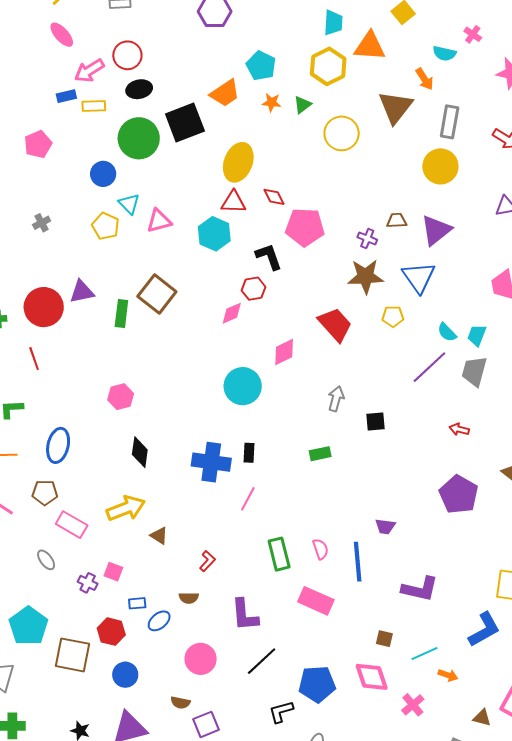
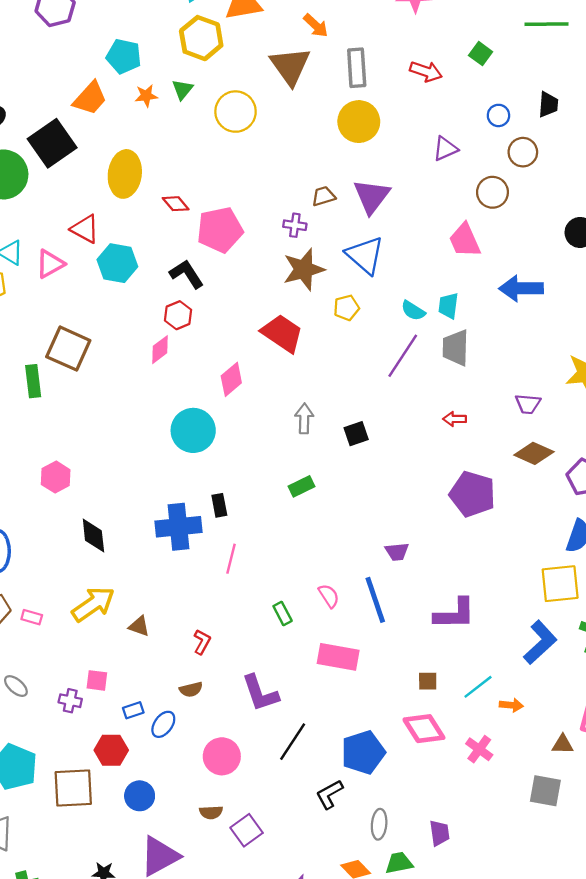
red triangle: (233, 202) -> (85, 229), moved, turned 40
pink rectangle: (72, 525) -> (32, 617), moved, size x0.6
green rectangle: (279, 554) -> (283, 614), size x0.6

